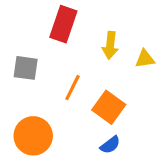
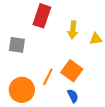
orange line: (72, 88) -> (48, 77), moved
blue semicircle: (110, 145) -> (73, 96), turned -80

